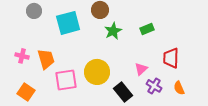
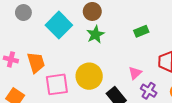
cyan square: (68, 23) -> (59, 25), turned -30
green star: (113, 31) -> (95, 34), moved

